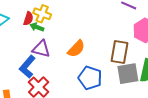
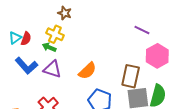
red semicircle: (28, 19) -> (26, 39), moved
blue L-shape: (27, 67) -> (26, 66), moved, turned -85

